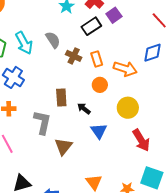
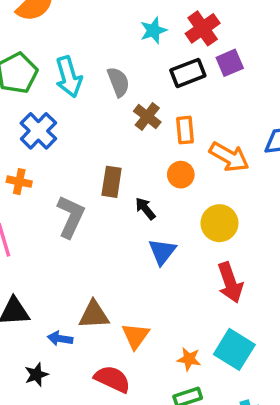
brown triangle: (63, 146) -> (94, 315), moved, turned 36

